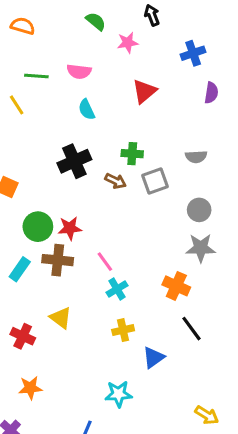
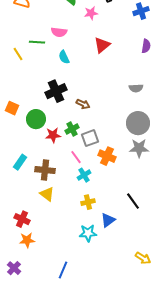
blue cross: (193, 53) -> (141, 11), moved
green line: (36, 76) -> (37, 42), moved
green cross: (132, 154) -> (72, 129), moved, turned -32
gray square: (155, 181) -> (90, 138), moved
gray circle: (199, 210) -> (138, 123), size x1.5
green circle: (38, 227) -> (36, 119), moved
brown cross: (58, 260) -> (45, 170), moved
orange cross: (176, 286) -> (107, 156), moved
red cross: (23, 336) -> (22, 219), moved
cyan star: (119, 394) -> (88, 233), moved

